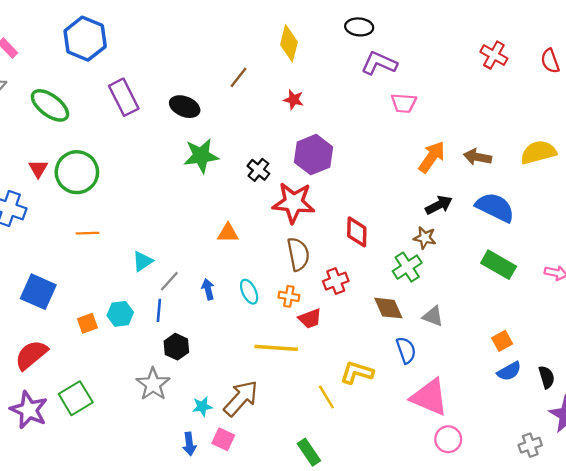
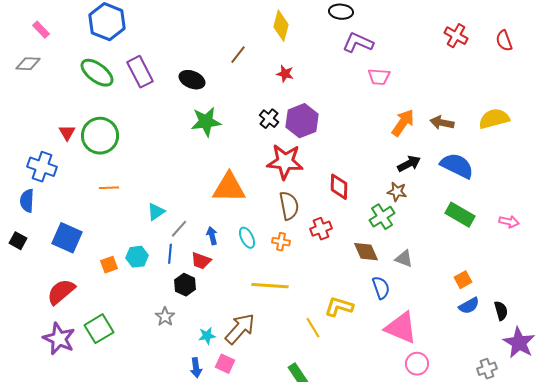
green ellipse: (50, 105) -> (97, 73), moved
black cross: (258, 170) -> (269, 119), moved
orange triangle: (228, 233) -> (229, 188), size x1.8
red trapezoid: (310, 319) -> (201, 261), moved, turned 40
gray star: (153, 384) -> (165, 317), size x0.7

